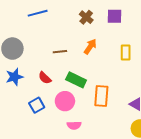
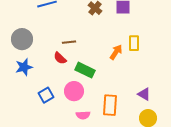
orange arrow: (90, 47) -> (116, 52), moved
red semicircle: (45, 78) -> (60, 58), moved
orange rectangle: (101, 96) -> (110, 105), moved

